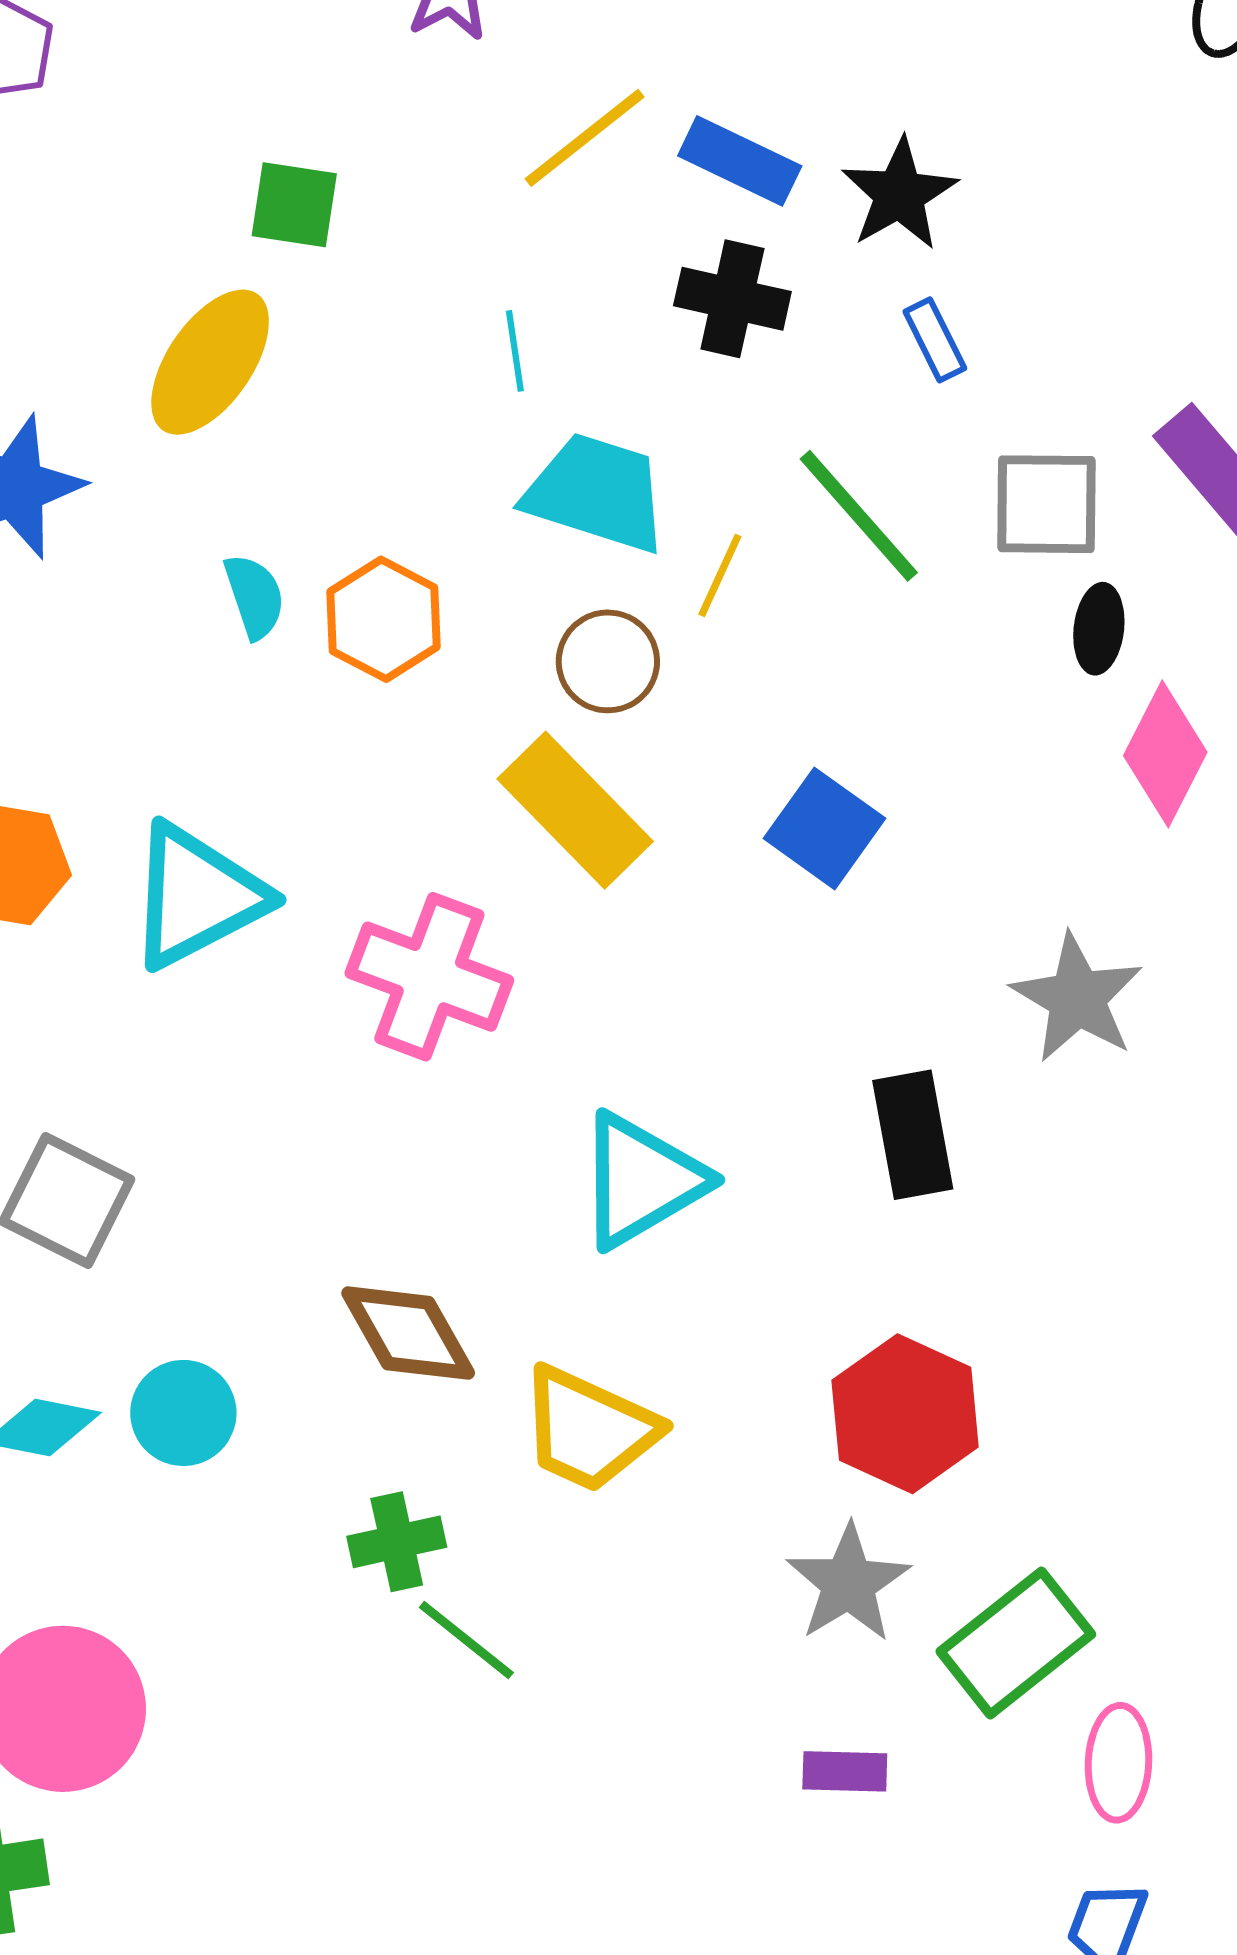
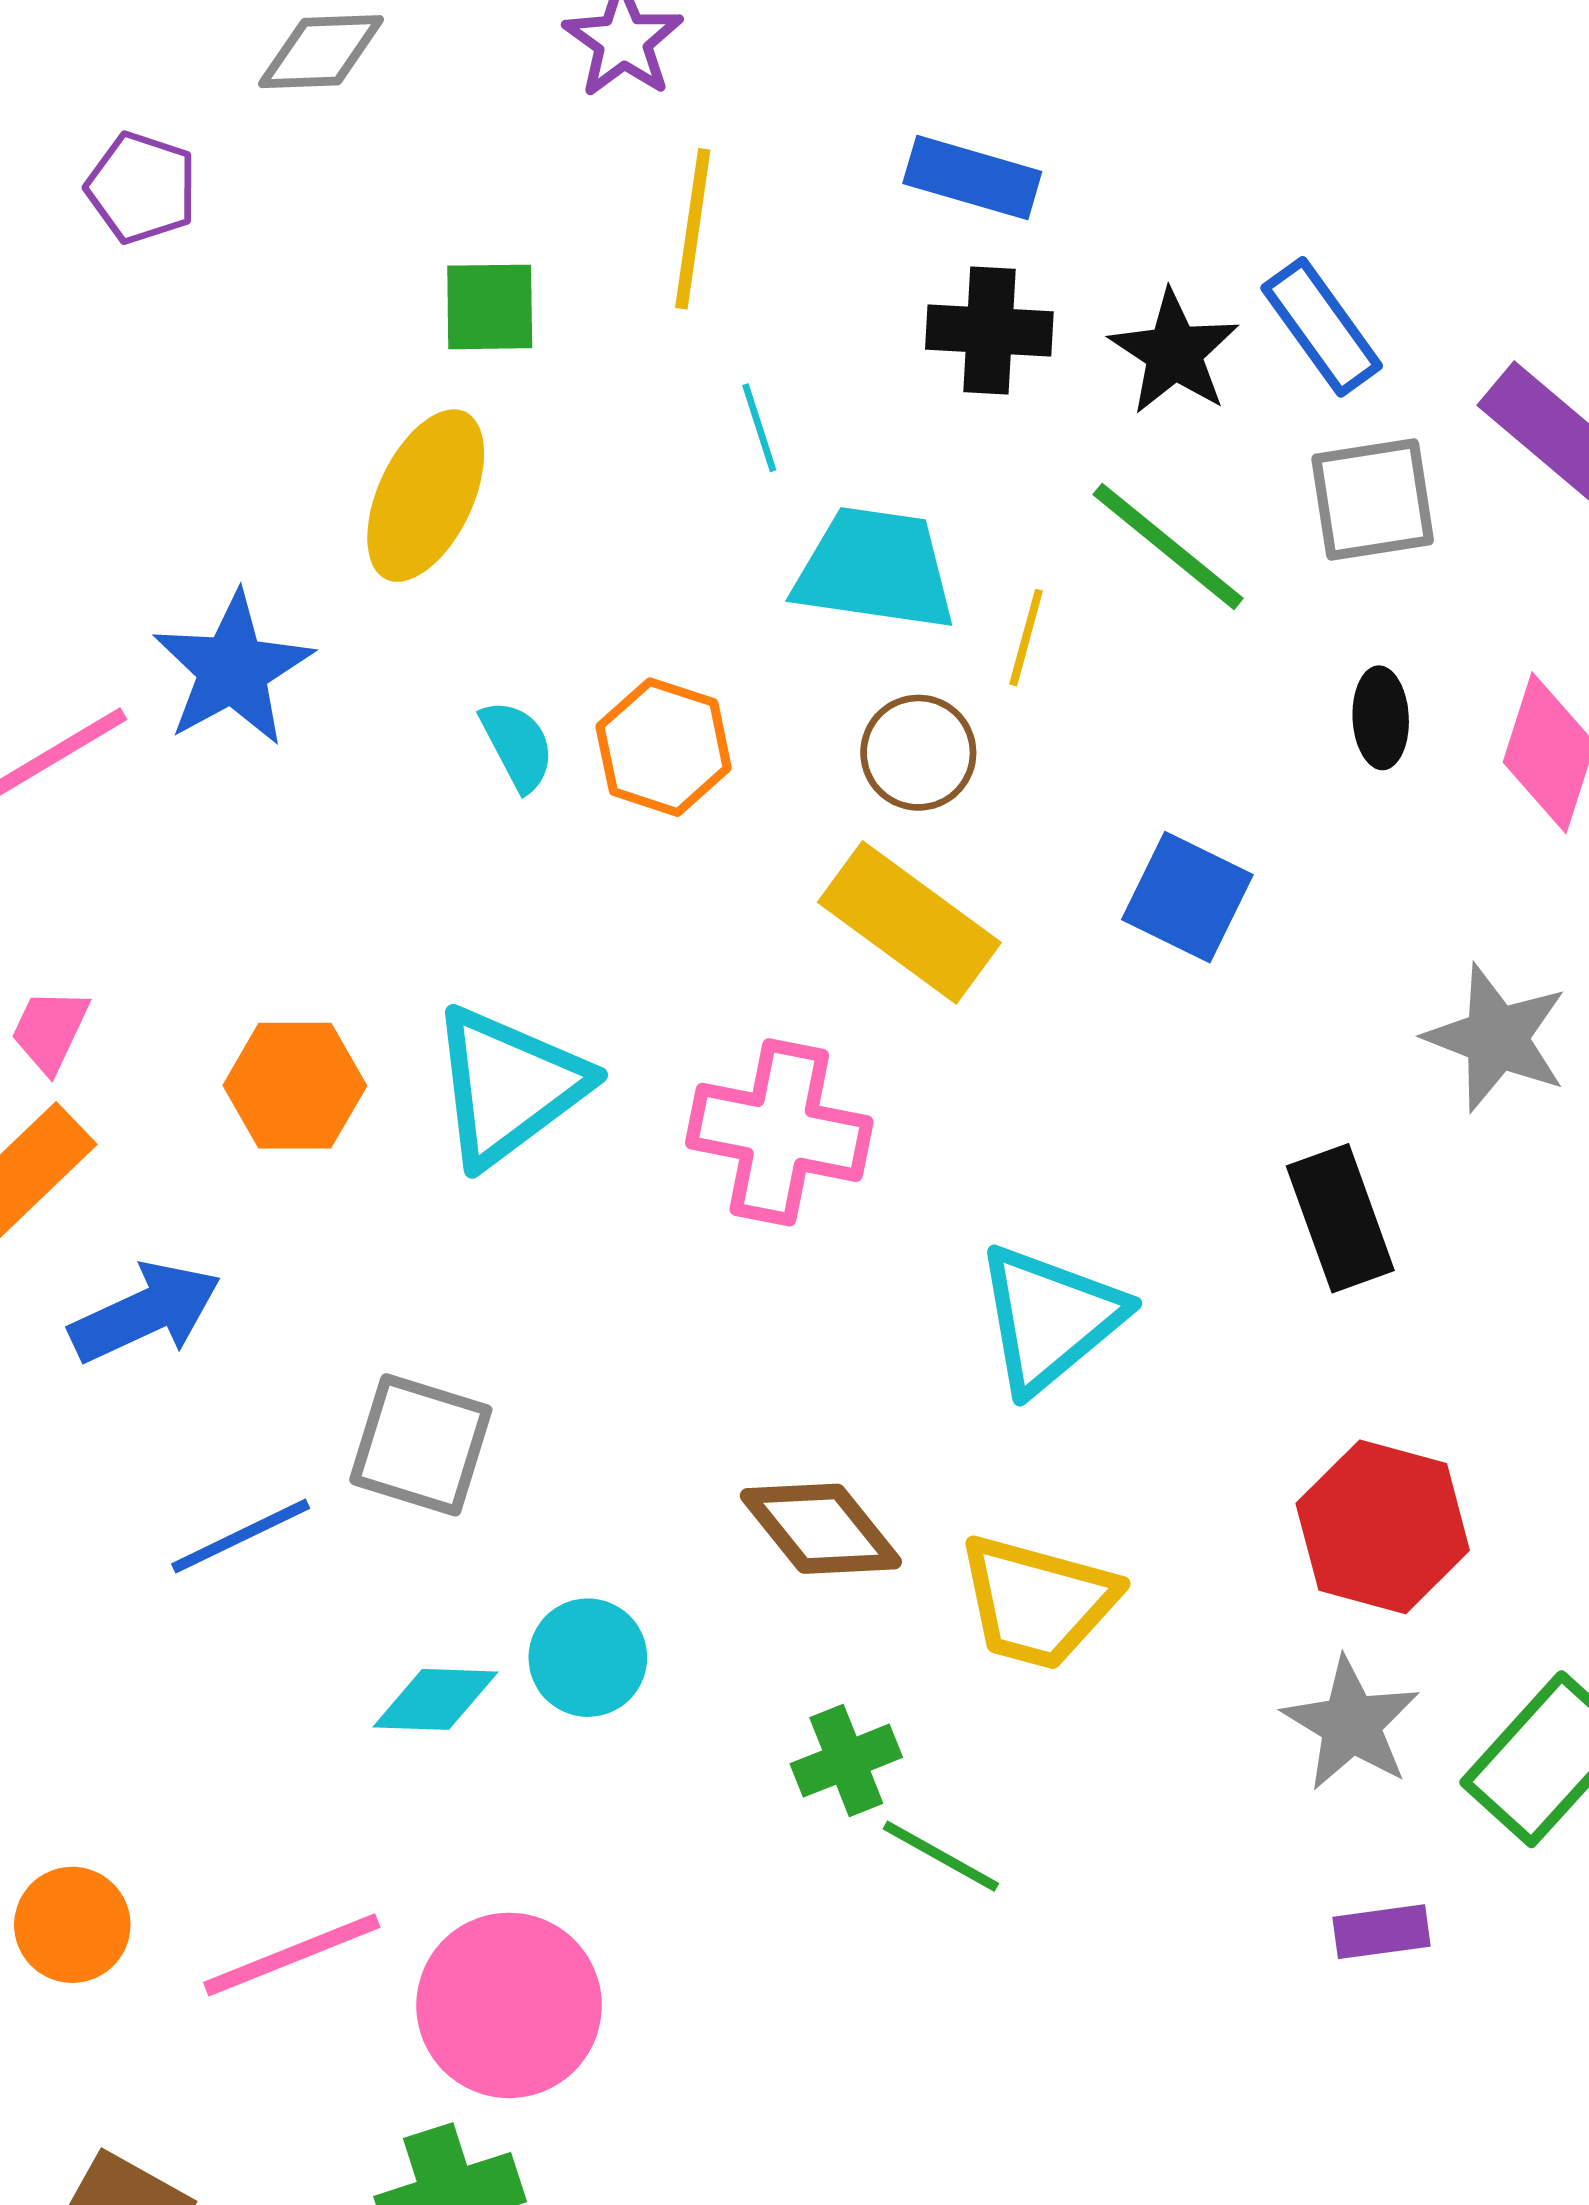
yellow line: (585, 138) -> (693, 229), moved, turned -34
black star: (899, 194) -> (1174, 352), moved
blue rectangle: (935, 340) -> (1322, 327), moved, size x1.5
black ellipse: (1099, 629) -> (1381, 718), moved

